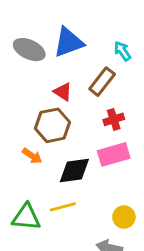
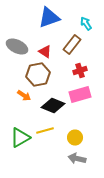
gray ellipse: (29, 50) -> (17, 46), moved
black diamond: (74, 170) -> (53, 106), turned 30
green triangle: (26, 217) -> (20, 138), turned -35
yellow circle: (124, 217) -> (75, 138), moved

